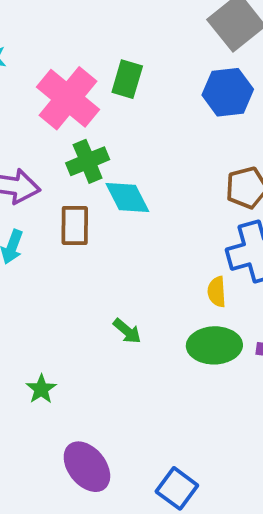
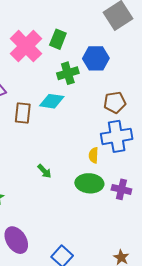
blue hexagon: (228, 92) -> (96, 58), moved
green cross: (88, 161) -> (68, 73), moved
cyan diamond: (127, 197) -> (52, 101), turned -60

